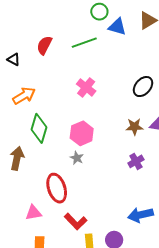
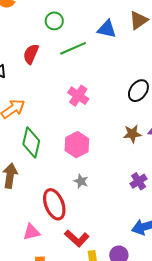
green circle: (99, 12) -> (54, 21), moved
gray star: (77, 158) -> (81, 181), moved
purple cross: (136, 161) -> (139, 181), moved

